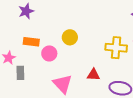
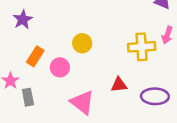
orange rectangle: (31, 42) -> (35, 56), turned -56

